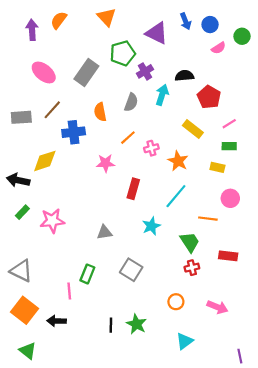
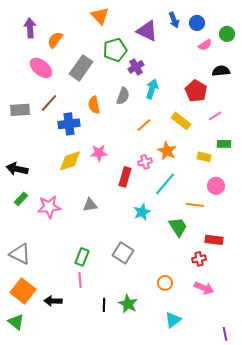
orange semicircle: (59, 20) -> (55, 40), moved
black semicircle: (184, 76) -> (221, 71), moved
orange line: (128, 138) -> (144, 125), moved
green rectangle: (229, 146) -> (224, 144), moved
pink cross: (151, 148) -> (145, 162), moved
yellow diamond: (45, 161) -> (70, 161), moved
gray triangle: (104, 232) -> (90, 205), moved
red cross: (192, 268) -> (199, 259), moved
pink line: (69, 291) -> (80, 280), moved
green triangle: (28, 351) -> (16, 322), moved

